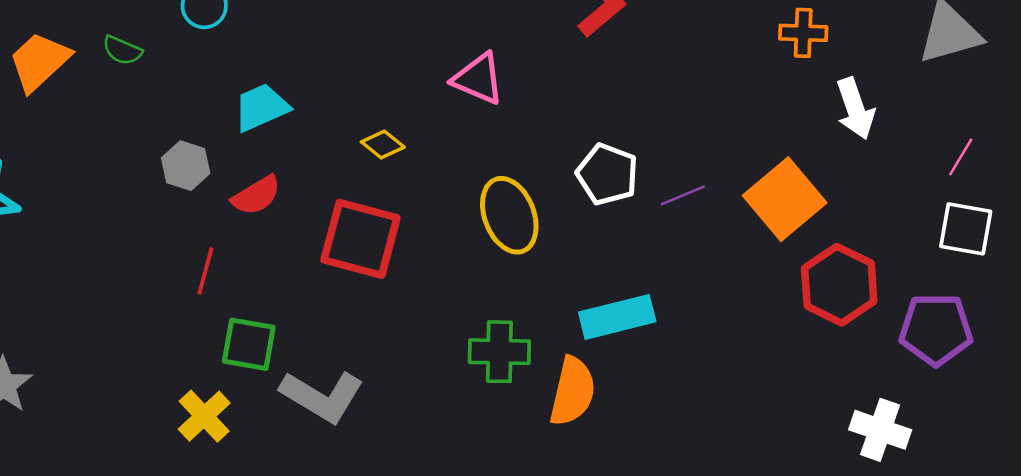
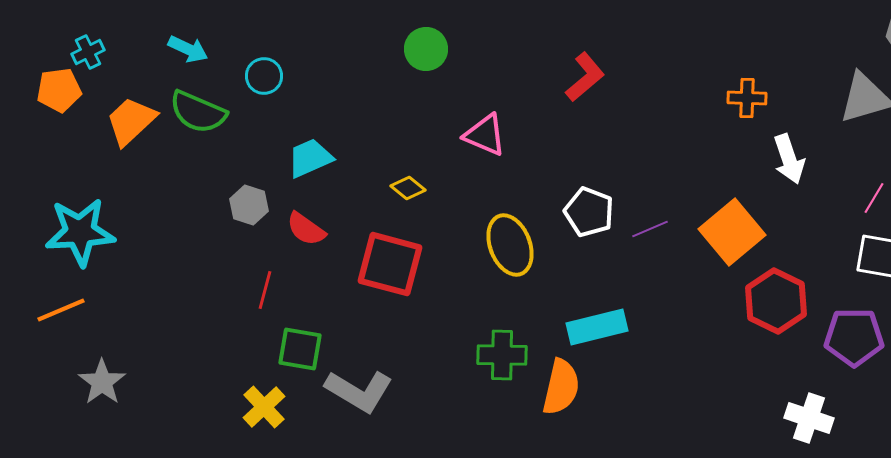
green semicircle: (122, 50) -> (198, 112), size x1.8
red semicircle: (256, 195) -> (306, 229), turned 66

